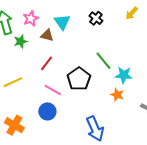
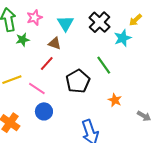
black cross: (96, 18) -> (100, 22), size x1.5
brown triangle: (47, 35) -> (55, 43), moved
cyan star: (124, 75) -> (123, 38), moved, turned -30
pink line: (53, 90) -> (37, 89), moved

